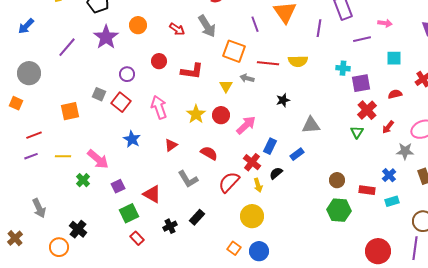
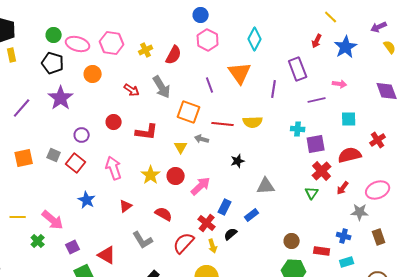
orange circle: (138, 25) -> (93, 74), moved
red semicircle: (395, 94) -> (350, 155), size x1.6
orange square: (70, 111) -> (24, 158), moved
blue cross: (389, 175) -> (344, 236), turned -32

